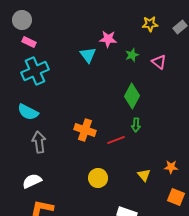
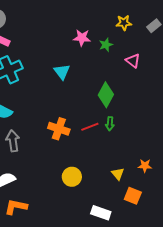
cyan triangle: (88, 55) -> (62, 72), moved
green star: (132, 55) -> (106, 45), moved
red line: (116, 140) -> (90, 127), moved
orange square: (176, 197) -> (133, 196), moved

